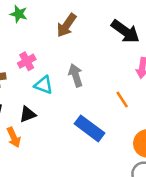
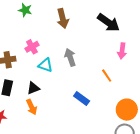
brown arrow: (67, 25) -> (63, 18), turned -48
blue rectangle: (89, 128) -> (82, 98), size x0.7
orange arrow: (14, 137) -> (32, 107), moved

